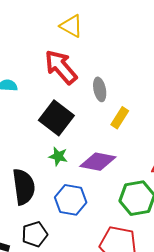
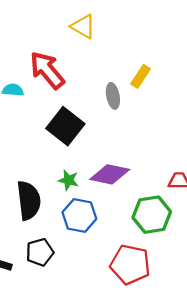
red arrow: (61, 67) -> (47, 70), moved
yellow rectangle: (120, 118) -> (141, 76), moved
green star: (58, 156) -> (68, 180), moved

